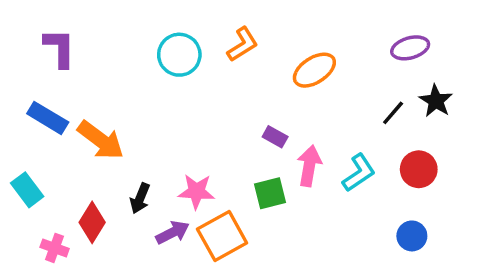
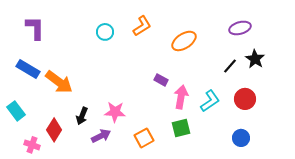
cyan circle: (179, 55) -> (105, 32), size x0.7
green square: (270, 193) -> (181, 128), moved
orange square: (222, 236) -> (144, 138), moved, size x0.7

